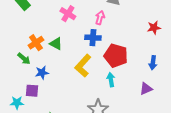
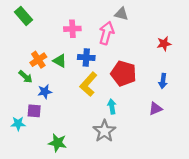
pink cross: (68, 14) -> (72, 29), turned -35
pink arrow: (100, 18) -> (107, 33), size x1.5
blue cross: (93, 38) -> (86, 58), moved
cyan arrow: (111, 80) -> (112, 107), moved

